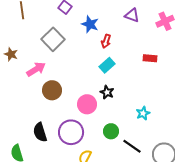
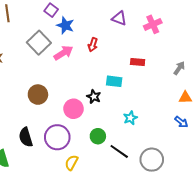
blue star: (90, 24) -> (65, 25), moved
cyan rectangle: (107, 65) -> (114, 81), moved, turned 49
pink arrow: (36, 69) -> (63, 53), moved

